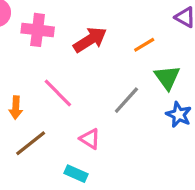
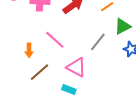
green triangle: (167, 77) -> (123, 26), turned 42
pink triangle: (90, 139) -> (76, 67), size x1.5

